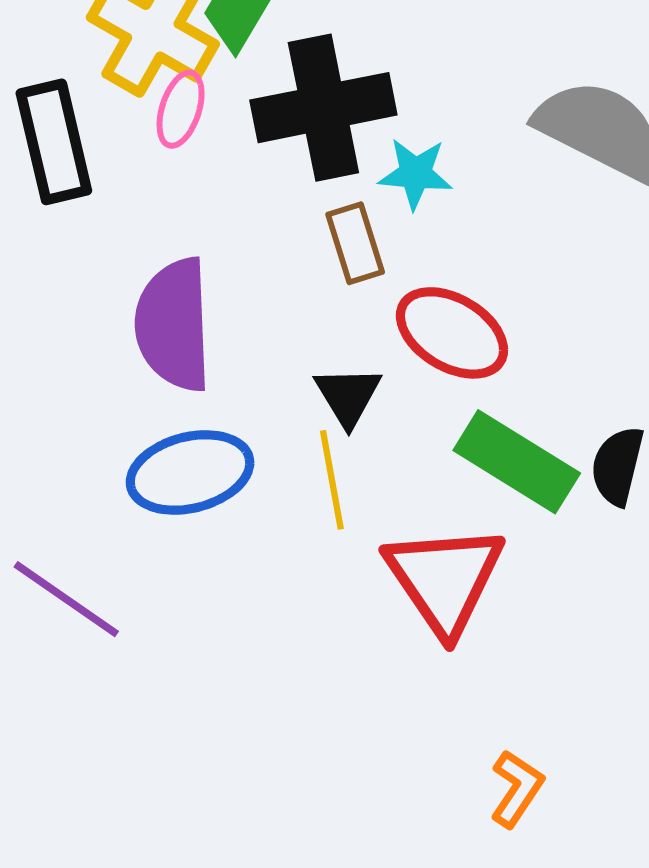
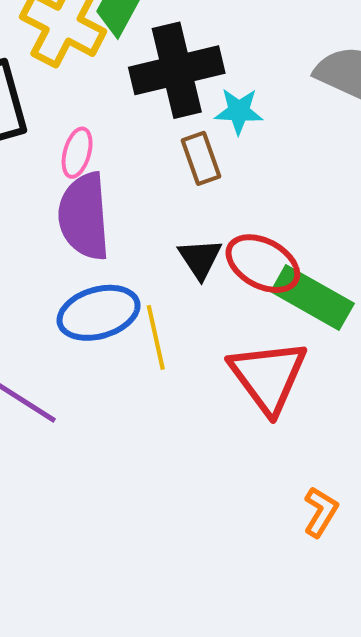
pink ellipse: (181, 109) -> (77, 153), moved
red ellipse: (452, 333) -> (263, 264), moved
yellow line: (332, 480) -> (156, 337), moved

